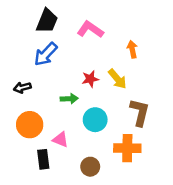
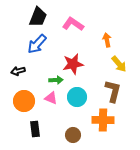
red star: (90, 79) -> (73, 64), size x1.5
yellow arrow: (117, 79) -> (119, 64), moved
pink triangle: (61, 139) -> (51, 98), moved

